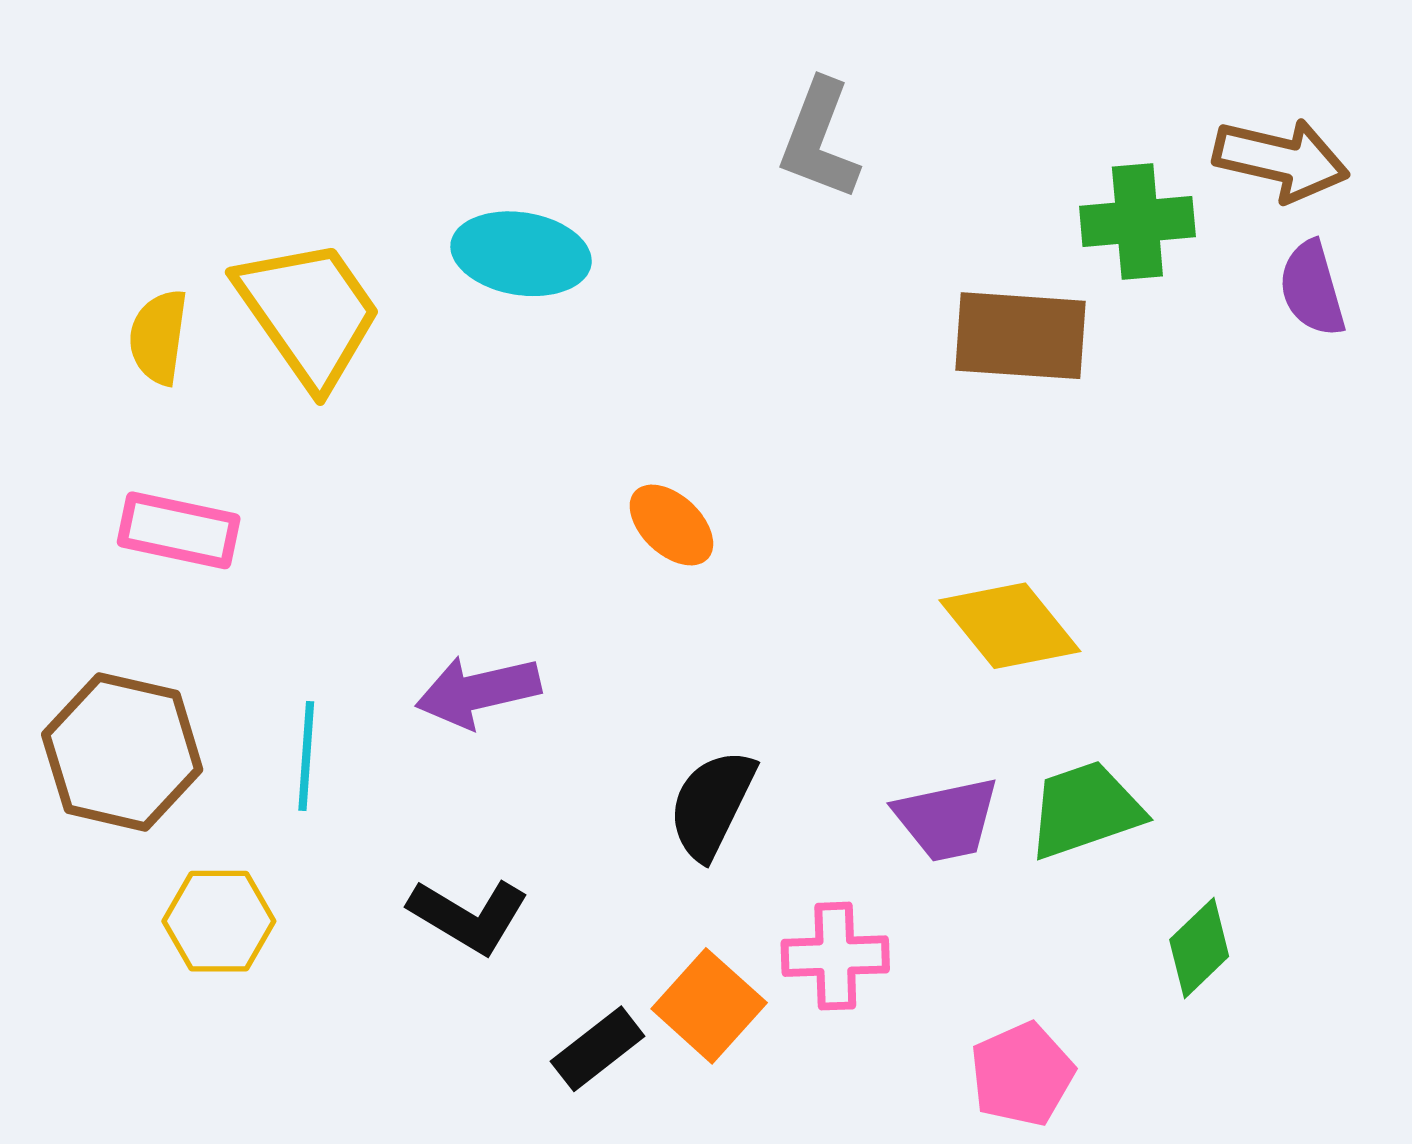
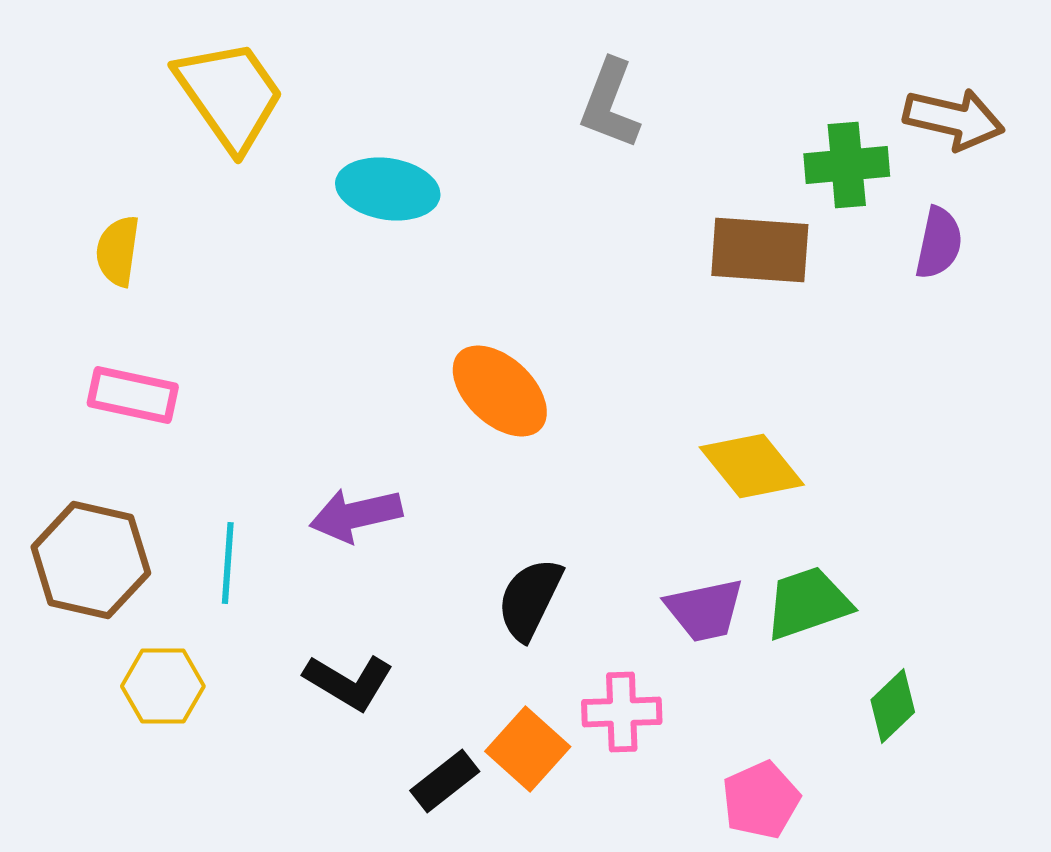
purple semicircle: (1312, 289) -> (939, 243), moved, turned -152
yellow trapezoid: (309, 313) -> (230, 95), moved
orange ellipse: (671, 525) -> (500, 391), size x1.5

